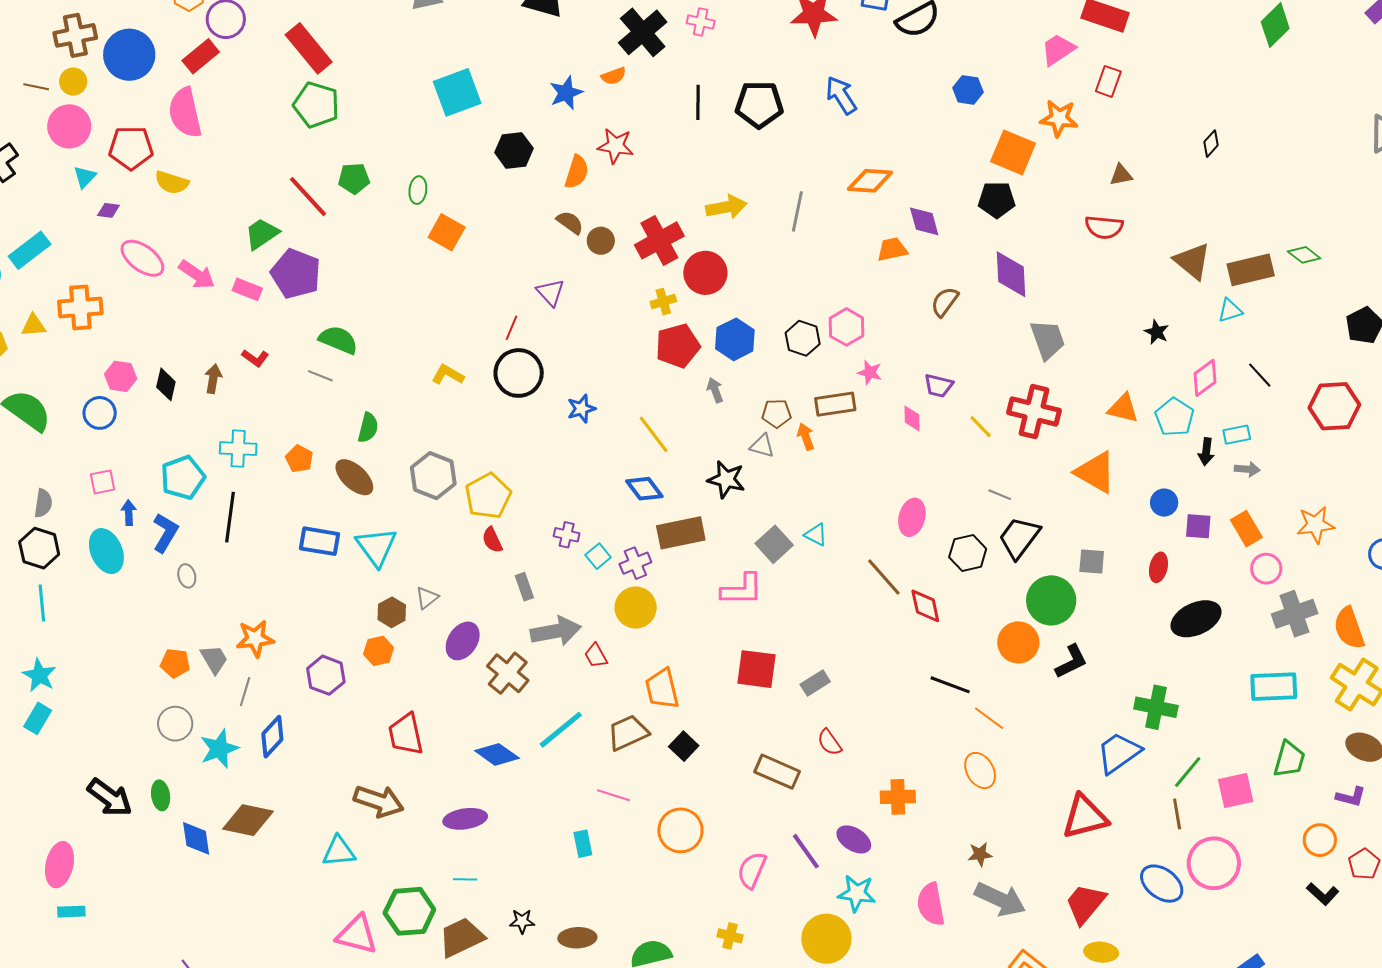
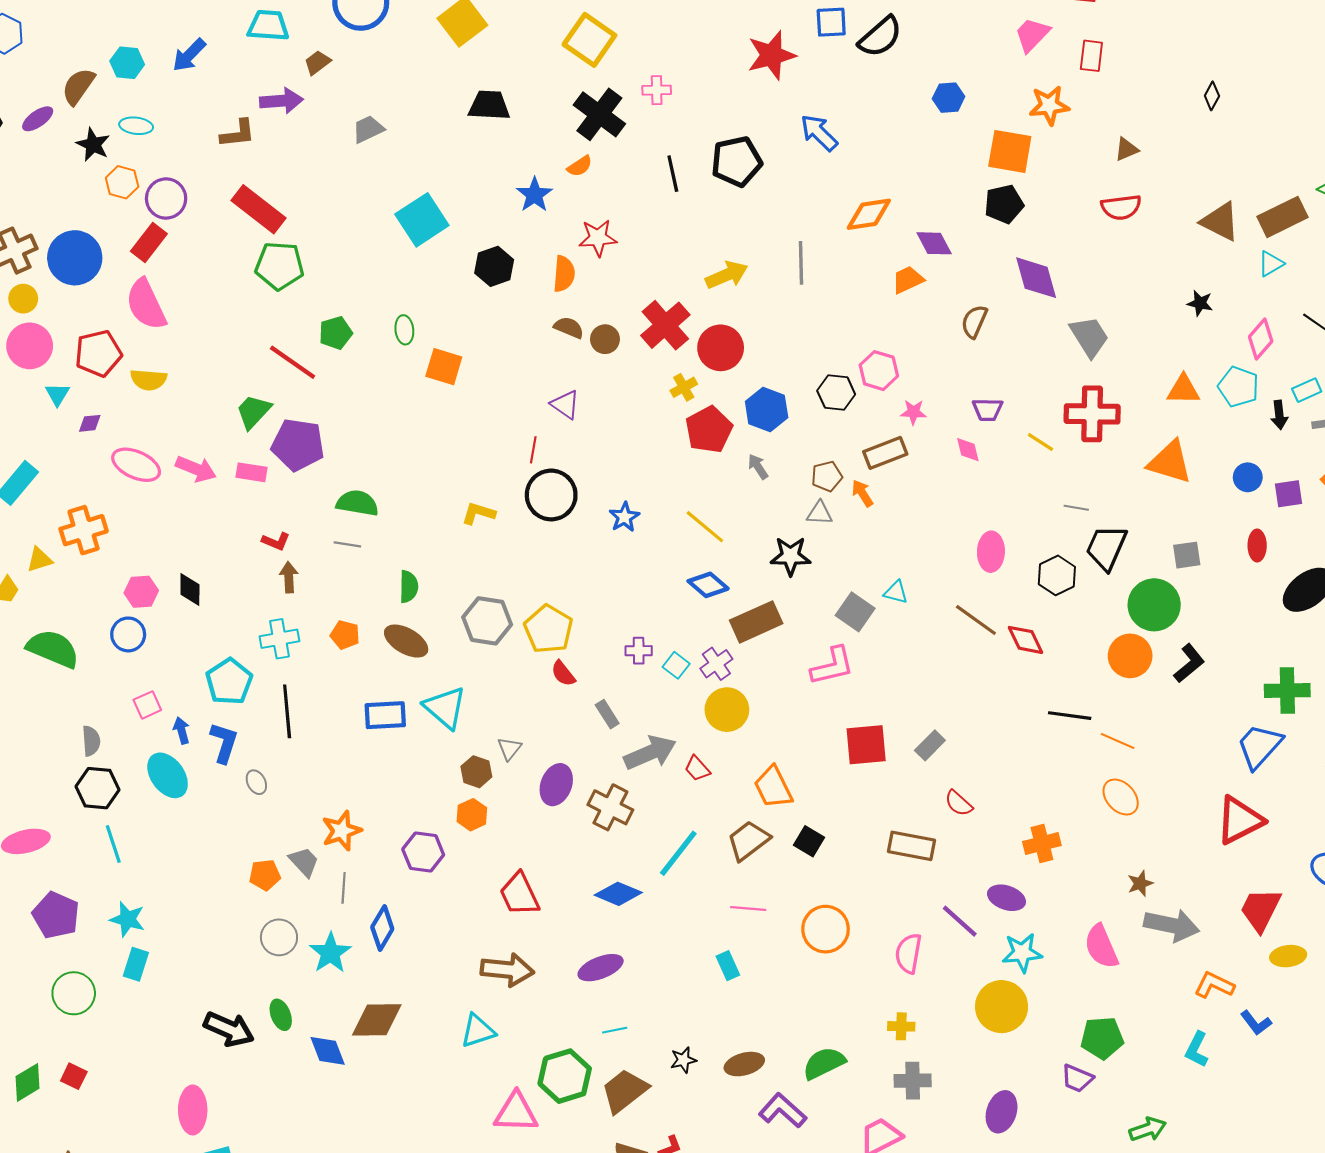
brown arrow: (213, 379) -> (289, 577), moved

